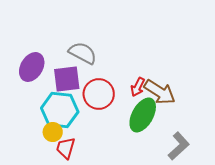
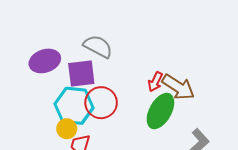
purple ellipse: (32, 67) -> (45, 61), turned 40
red circle: (99, 94) -> (101, 103), moved

